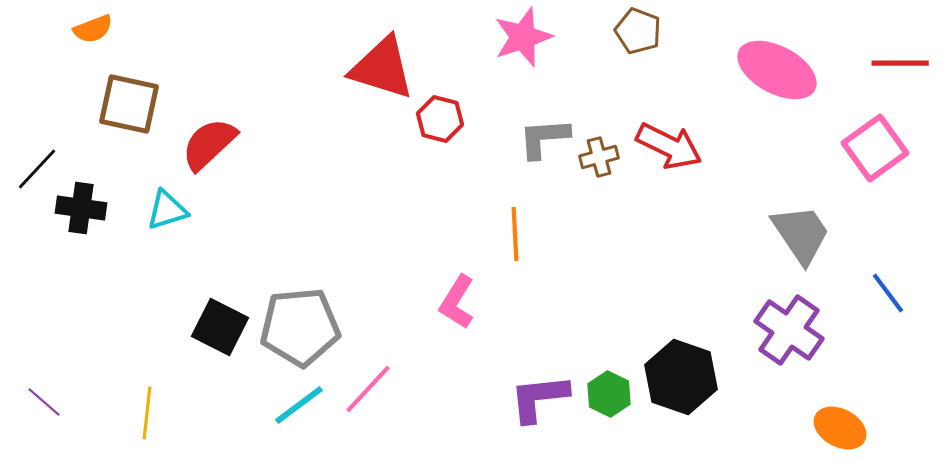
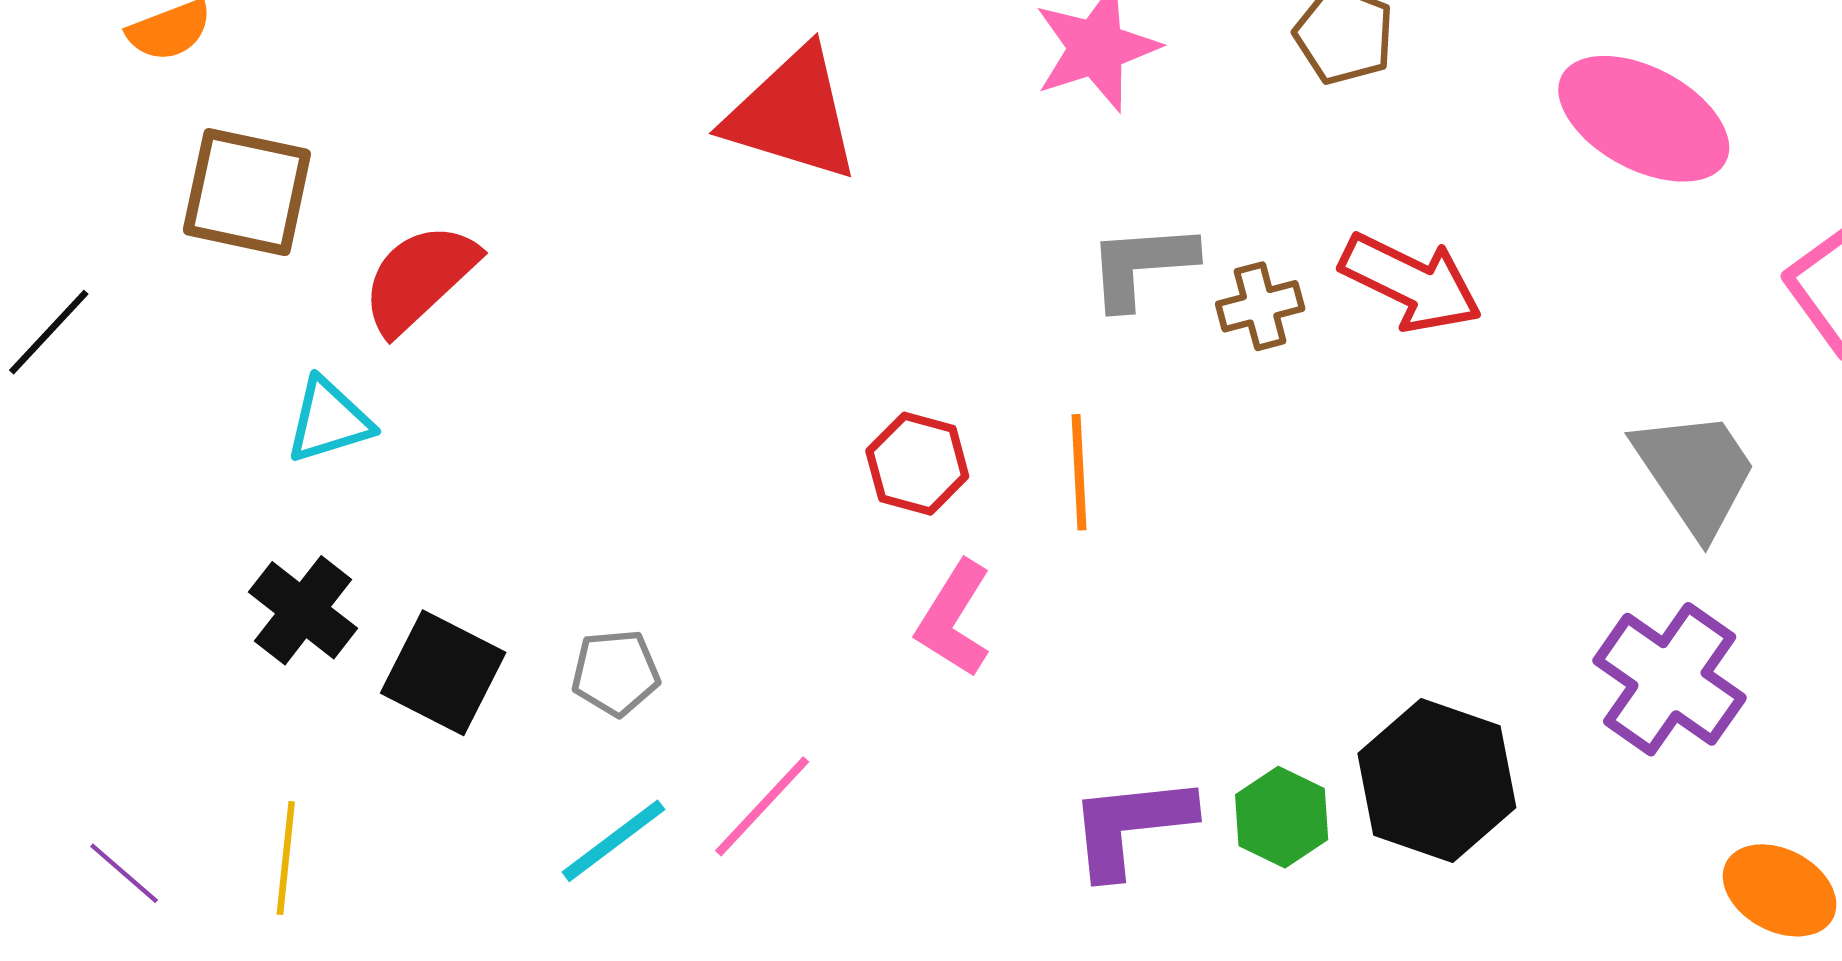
red hexagon: (440, 119) -> (917, 464), moved
black cross: (81, 208) -> (303, 610), moved, turned 30
gray pentagon: (300, 327) -> (616, 673), size x0.5
purple line: (44, 402) -> (124, 873), moved

